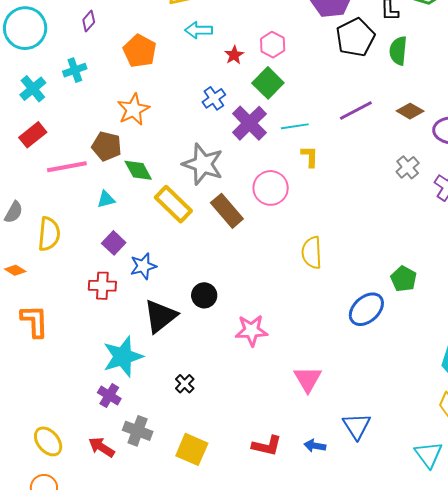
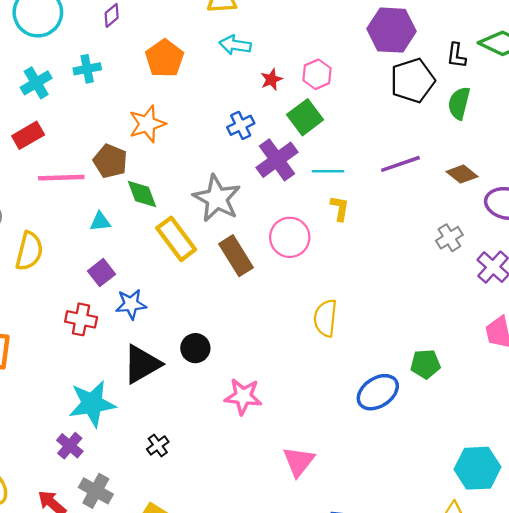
green pentagon: (404, 279) -> (425, 364), turned 30

